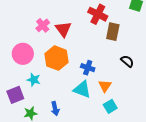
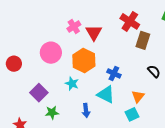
cyan star: (34, 80) -> (72, 84), moved
orange triangle: (105, 86) -> (138, 96), moved
purple square: (15, 95) -> (39, 93), turned -30
blue arrow: (55, 109) -> (86, 111), moved

